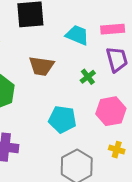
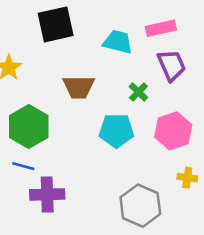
cyan pentagon: (62, 119) -> (116, 131), moved

